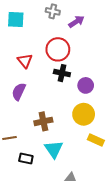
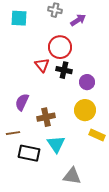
red triangle: (25, 61) -> (42, 65), moved
purple semicircle: (19, 92) -> (22, 102), moved
black rectangle: (26, 158) -> (29, 153), size x1.5

